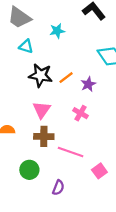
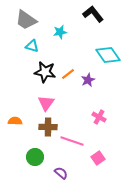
pink cross: (81, 113) -> (99, 117), moved
purple semicircle: (58, 188) -> (61, 173), turned -72

